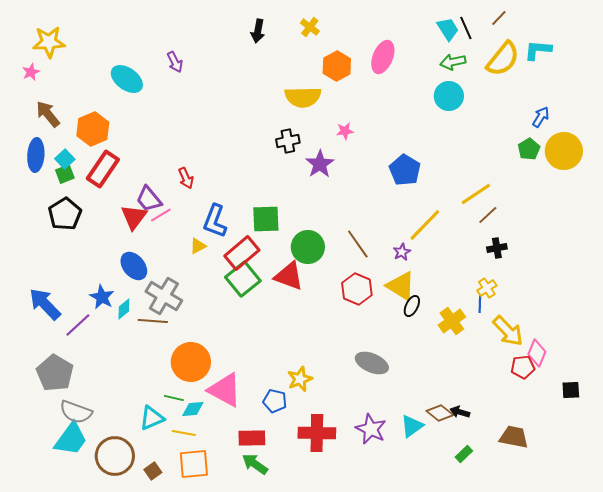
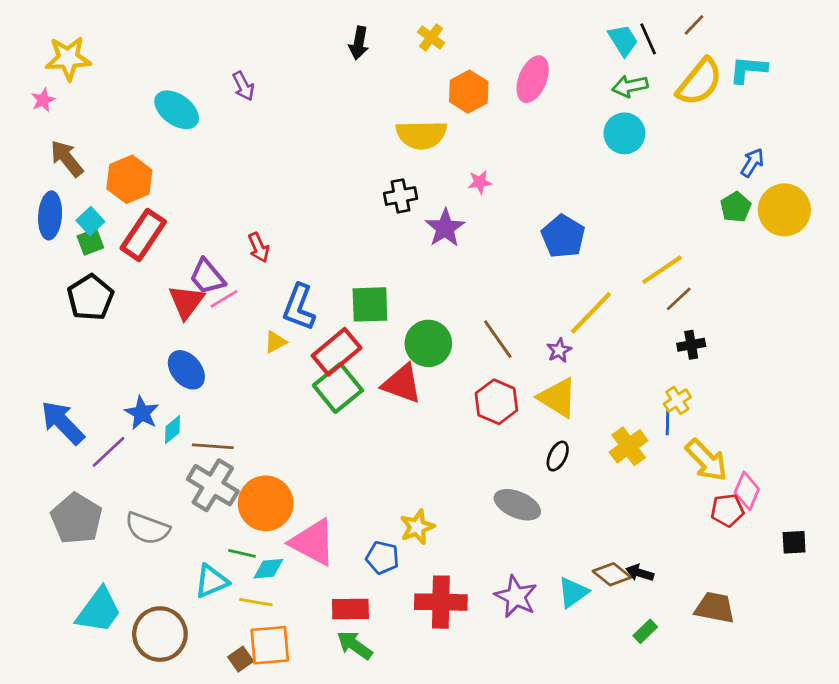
gray cross: (164, 296) -> (213, 485), moved
black ellipse: (412, 306) -> (558, 456), moved
gray semicircle: (76, 412) -> (147, 528), moved
brown square: (153, 471) -> (241, 659), moved

